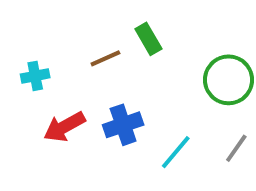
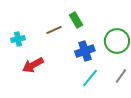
blue cross: (123, 125) -> (85, 51), moved

